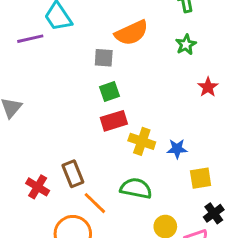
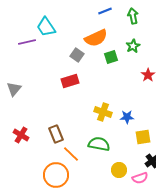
gray square: (104, 58) -> (77, 55), turned 32
green square: (110, 92) -> (111, 57), moved
red rectangle: (114, 121) -> (70, 81), moved
red cross: (38, 187) -> (21, 135), moved

